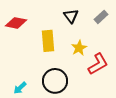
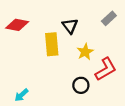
black triangle: (71, 16) -> (70, 26), moved
black circle: (55, 81) -> (81, 85), moved, size x0.6

